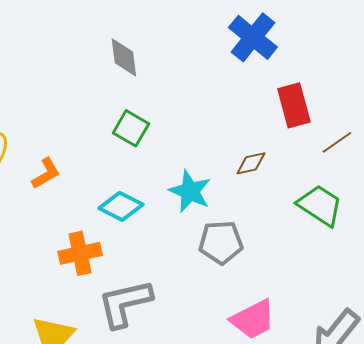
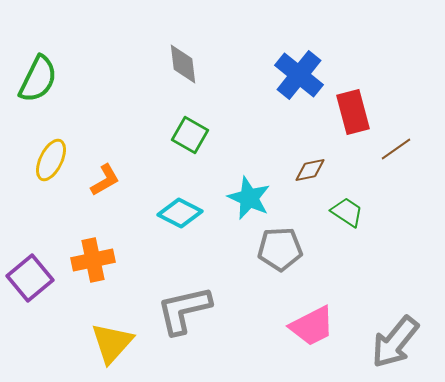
blue cross: (253, 37) -> (299, 75), moved
green trapezoid: (320, 205) -> (347, 212), moved, size x0.7
orange cross: (80, 253) -> (93, 260), moved

